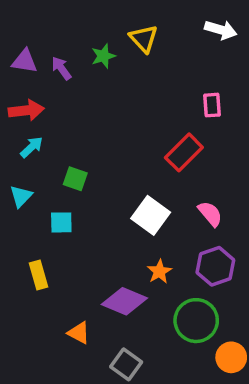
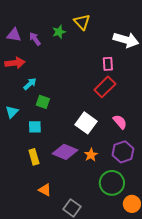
white arrow: (221, 30) -> (126, 40), moved, size x1.4
pink rectangle: (212, 105) -> (108, 64), moved
cyan arrow: (32, 147) -> (30, 84), moved
yellow rectangle: (39, 275) -> (34, 157), moved
purple diamond: (124, 301) -> (65, 152), moved

